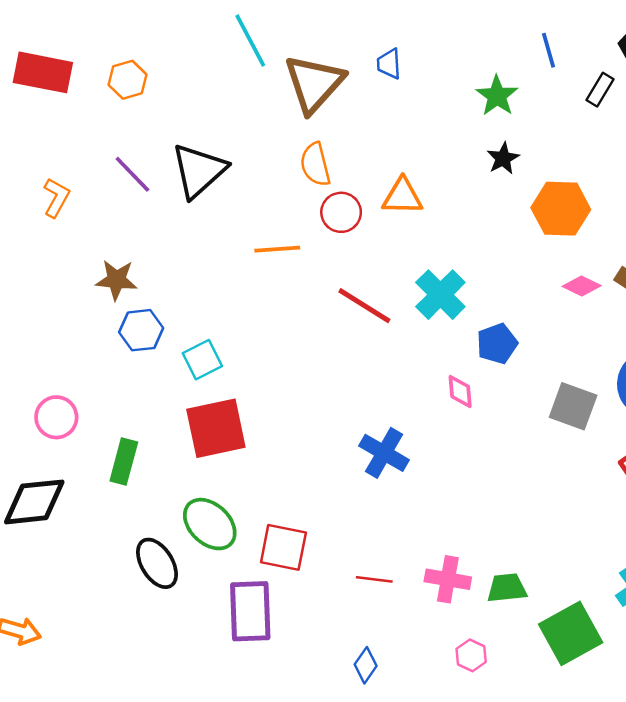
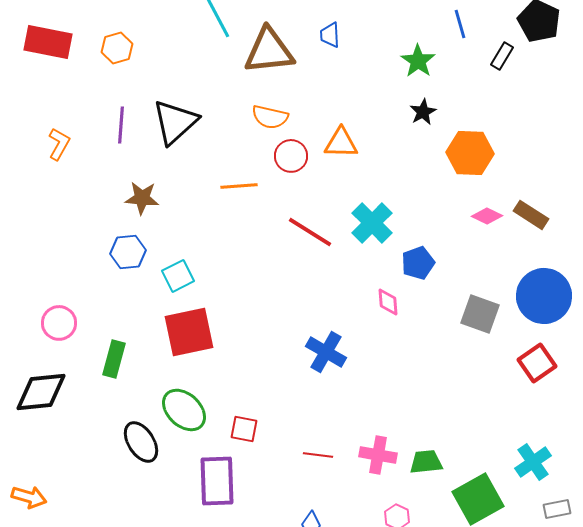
brown triangle: (314, 83) -> (269, 51), turned 42
orange semicircle: (315, 164) -> (270, 117), turned -63
purple line: (132, 174) -> (121, 125), turned 48
brown star: (116, 280) -> (142, 198), moved
red square: (283, 547) -> (244, 429), size x0.7

